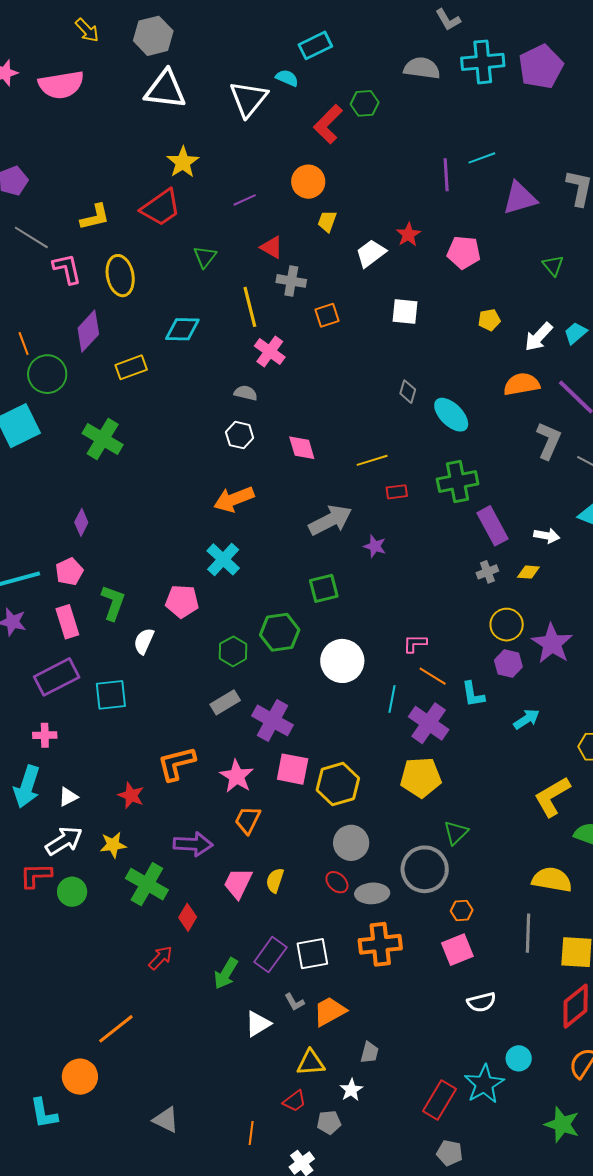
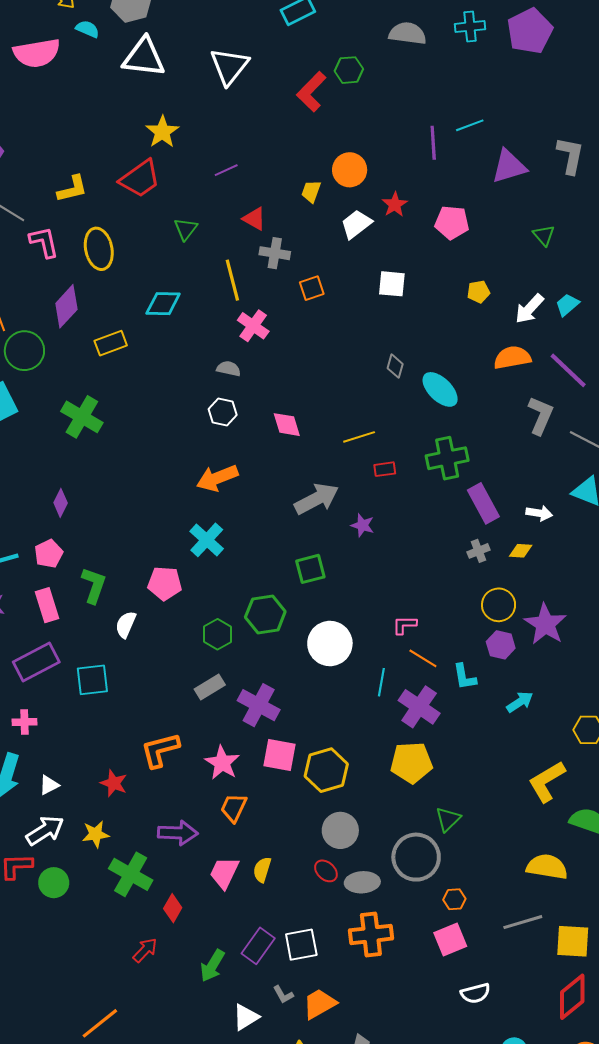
cyan cross: (483, 62) -> (470, 27), size x0.7
cyan semicircle: (287, 78) -> (87, 29), moved
orange circle: (308, 182) -> (350, 170), moved
gray line: (528, 933) -> (523, 922), turned 72

